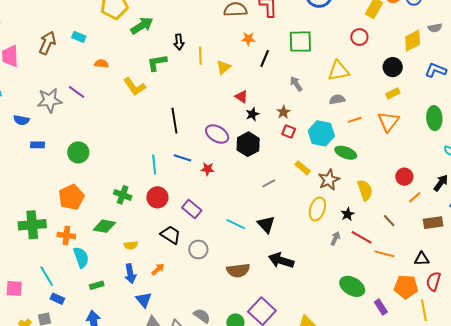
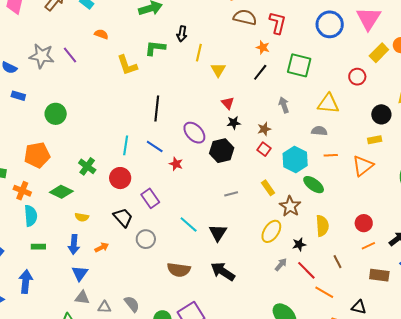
orange star: (248, 39) -> (263, 47), moved
yellow triangle: (223, 67) -> (218, 70), turned -35
brown star: (329, 180) -> (290, 206), turned -30

